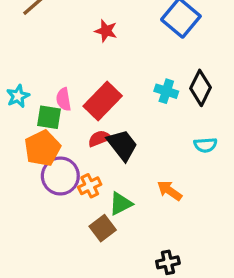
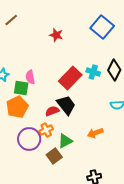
red rectangle: (103, 101) -> (70, 78), moved
red semicircle: (99, 138) -> (52, 111), moved
purple circle: (60, 176) -> (29, 139), moved
orange arrow: (170, 191) -> (95, 133), turned -56

